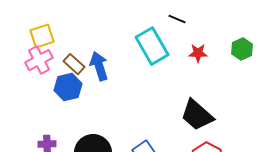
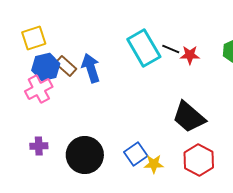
black line: (177, 19) -> (171, 49), moved
pink cross: (39, 60) -> (39, 89), moved
blue hexagon: (68, 87) -> (46, 67), moved

